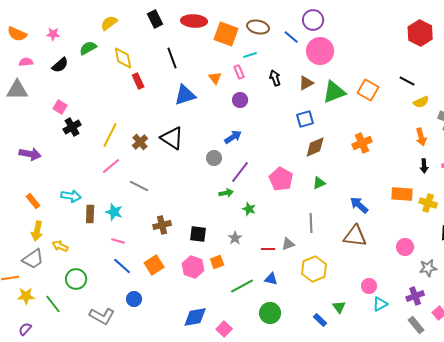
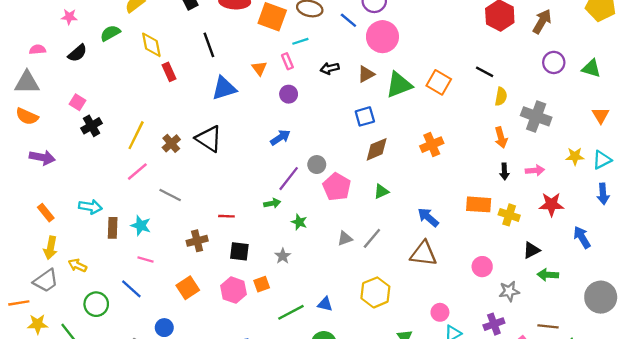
orange semicircle: (17, 34) -> (27, 116), moved
black arrow: (275, 78) -> (330, 68), turned -84
yellow semicircle: (421, 102) -> (501, 96), turned -56
gray circle: (214, 158) -> (317, 165), moved
gray line: (311, 223) -> (372, 238), turned 42
gray triangle: (288, 244) -> (345, 238), moved
red line: (268, 249) -> (226, 216), moved
blue line: (122, 266) -> (131, 289), moved

